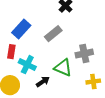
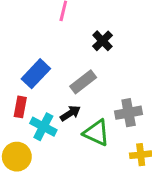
black arrow: (43, 82) -> (70, 113), moved

